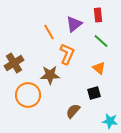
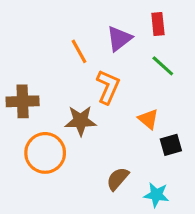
brown cross: (14, 63) -> (23, 101), turned 30
orange triangle: (99, 68) -> (148, 119), moved
black square: (94, 93) -> (171, 145), moved
cyan star: (110, 121) -> (156, 195), moved

